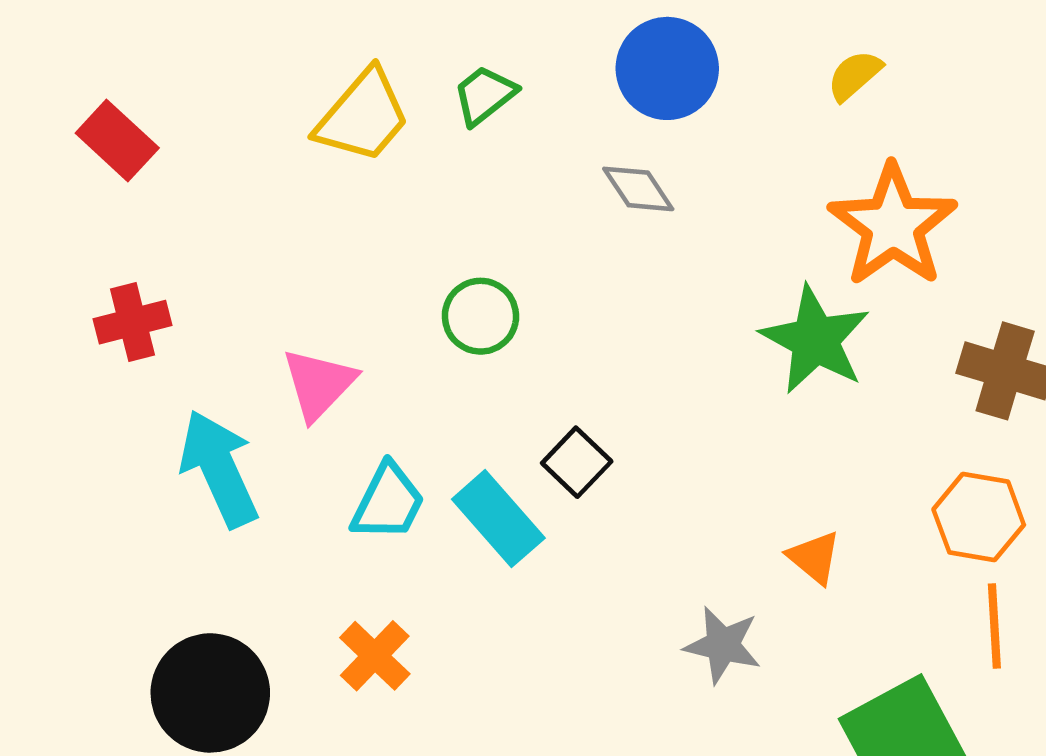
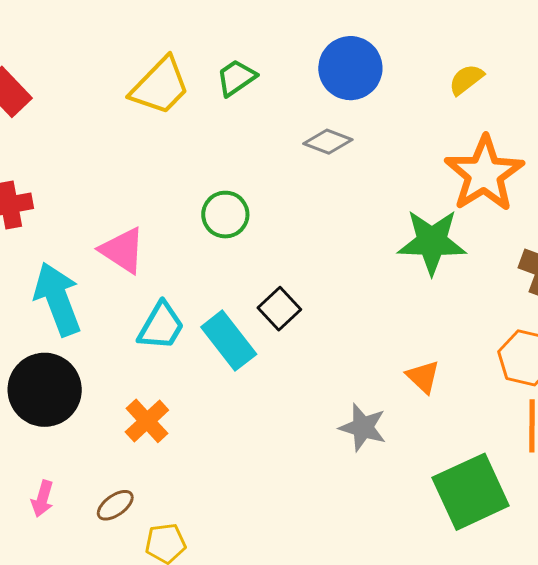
gray diamond: (638, 189) -> (328, 142), turned -39
green star: (815, 340) -> (432, 242), turned -30
pink triangle: (319, 384) -> (123, 250), turned -44
black circle: (210, 693) -> (45, 390), moved

